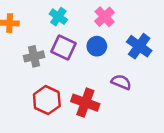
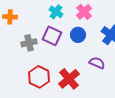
cyan cross: (58, 17) -> (56, 12), moved
red cross: (85, 103) -> (69, 79), turned 30

